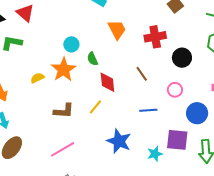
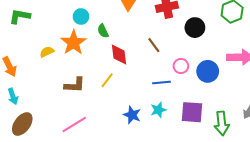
pink circle: (175, 90) -> (181, 66), moved
blue circle: (197, 113) -> (208, 71), moved
blue star: (119, 141) -> (132, 115), size x0.7
cyan star: (155, 154) -> (158, 110), moved

